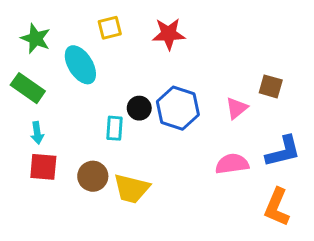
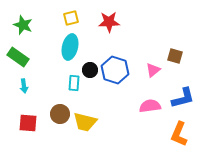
cyan ellipse: (80, 65) -> (70, 47), moved, turned 45
red square: (43, 167) -> (28, 123), moved

